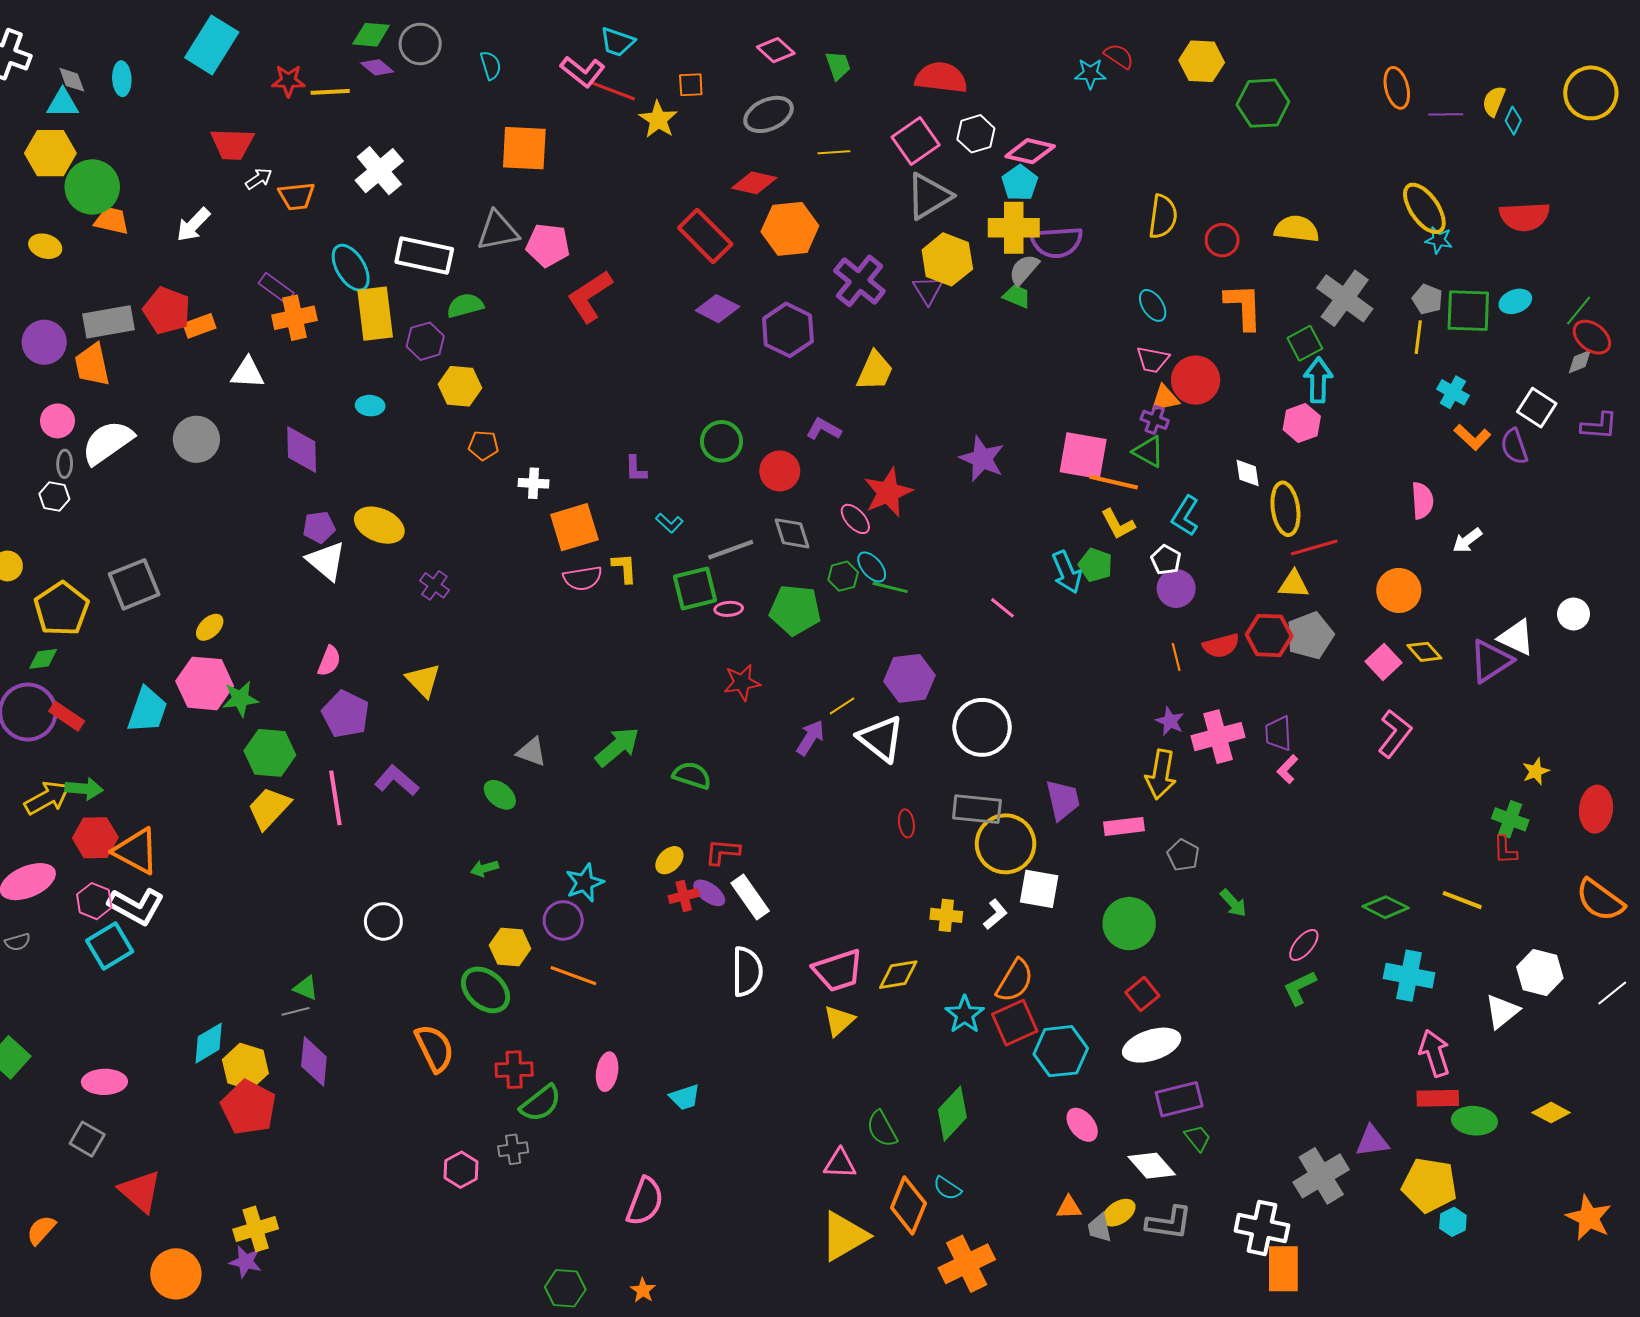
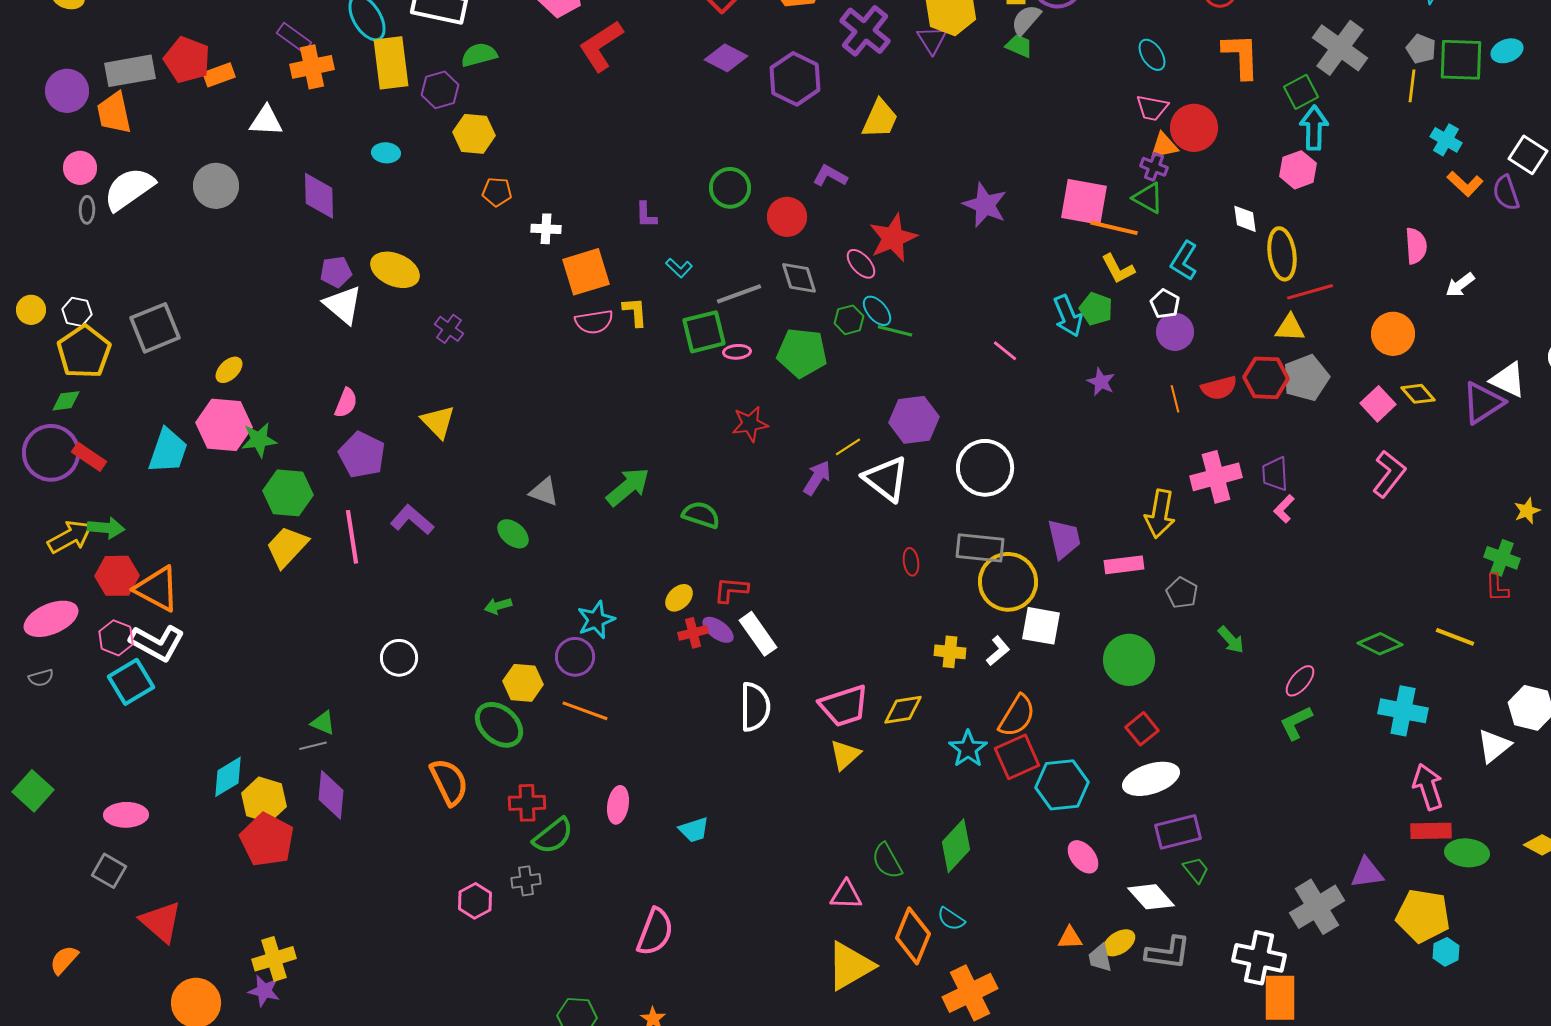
white hexagon: (54, 496) -> (77, 312), moved
purple star: (1170, 721) -> (1101, 382), moved

